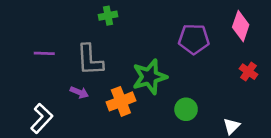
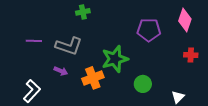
gray L-shape: (90, 60) -> (69, 46), turned -68
red cross: (248, 72) -> (191, 55), turned -32

